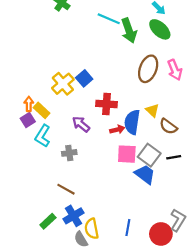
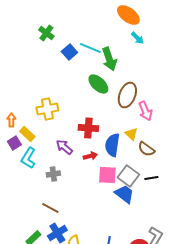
green ellipse: (160, 29) -> (98, 84), moved
pink arrow: (175, 70) -> (145, 111), moved
blue square: (84, 78) -> (69, 52), moved
yellow cross: (63, 84) -> (47, 109), turned 30
orange arrow: (29, 104) -> (11, 120), moved
red arrow: (117, 130) -> (90, 156), moved

